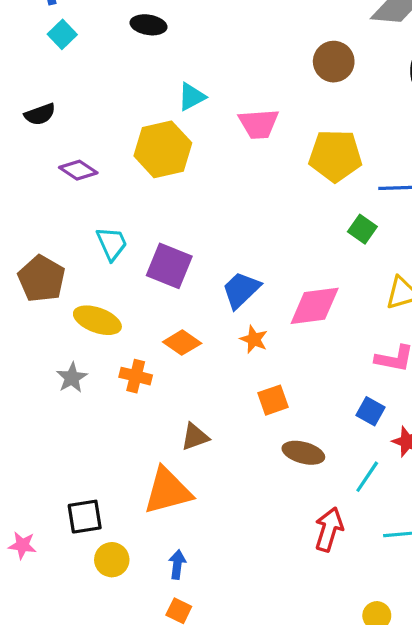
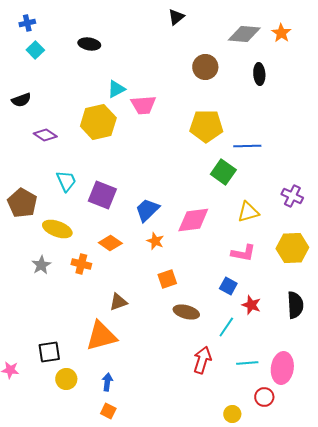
pink trapezoid: (259, 124) -> (143, 105), moved
green square: (362, 229) -> (223, 172), size x1.4

